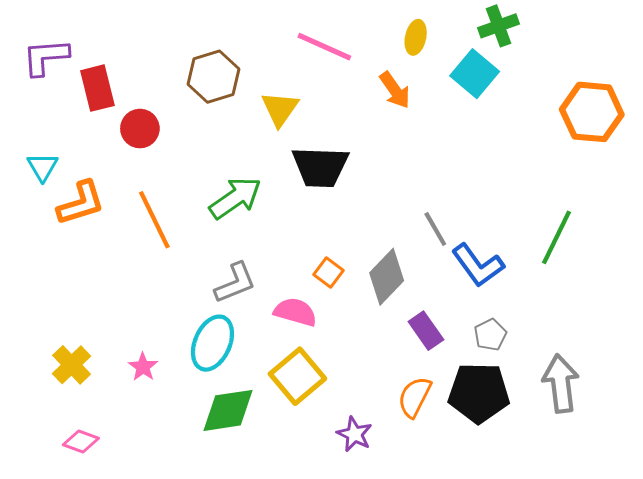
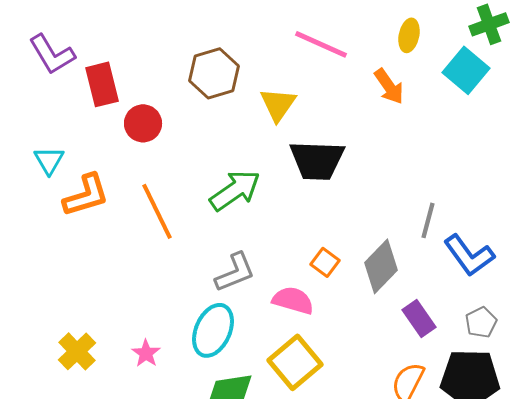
purple L-shape: (46, 57) -> (52, 54), turned -117
gray line: (435, 229) -> (428, 220), turned 45

